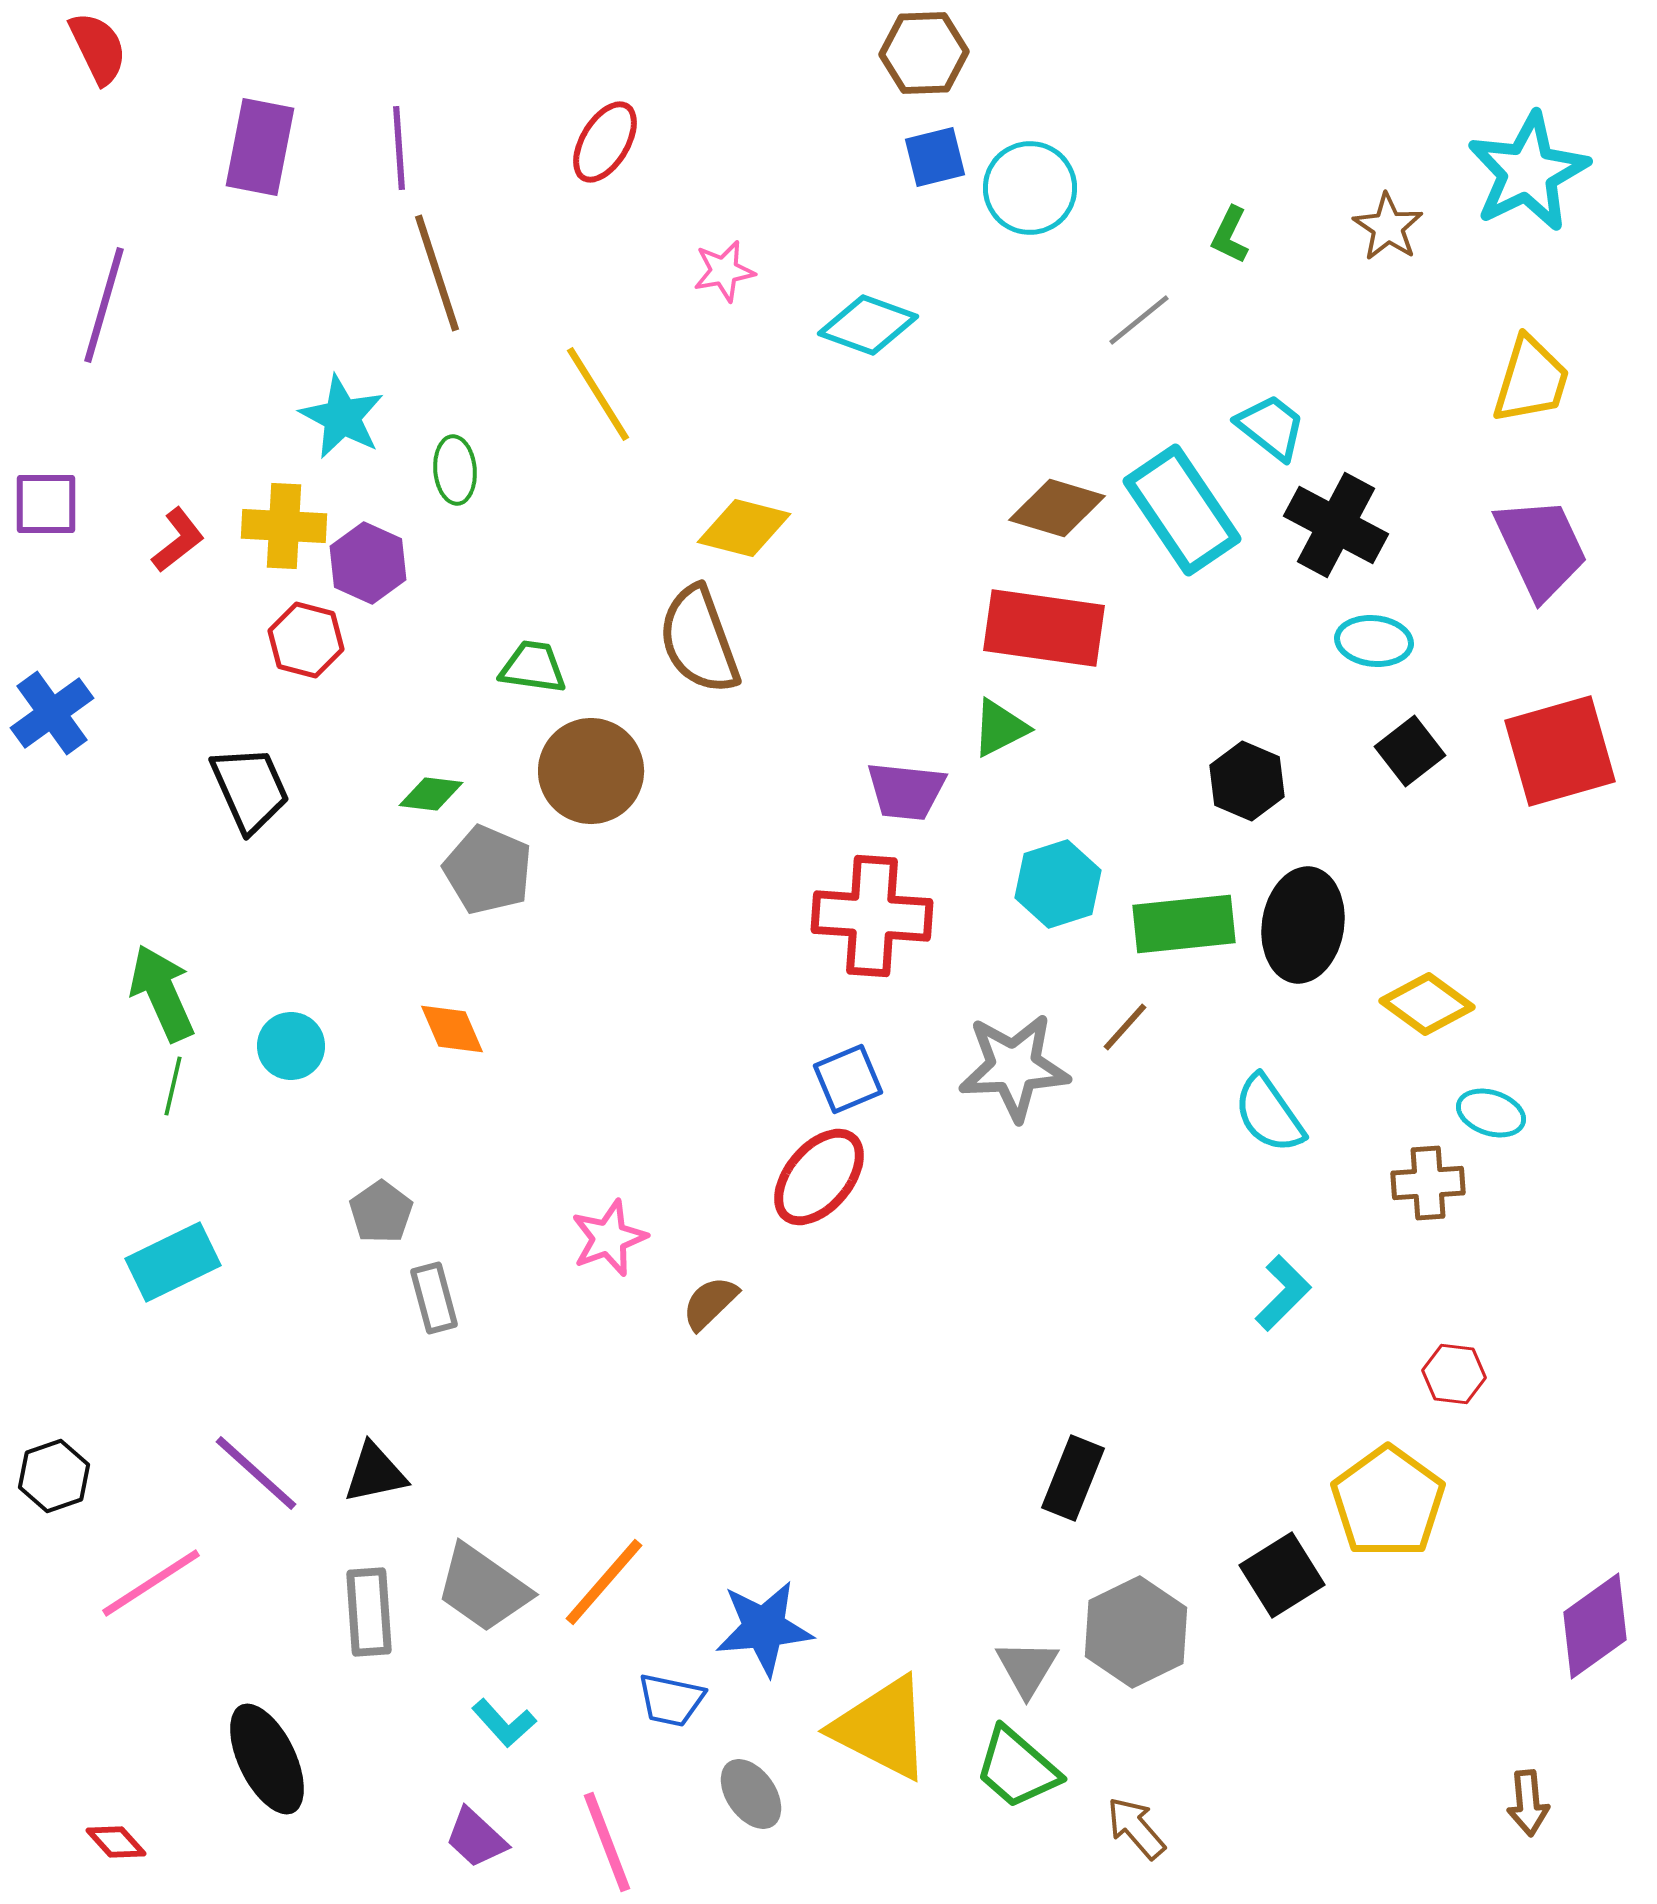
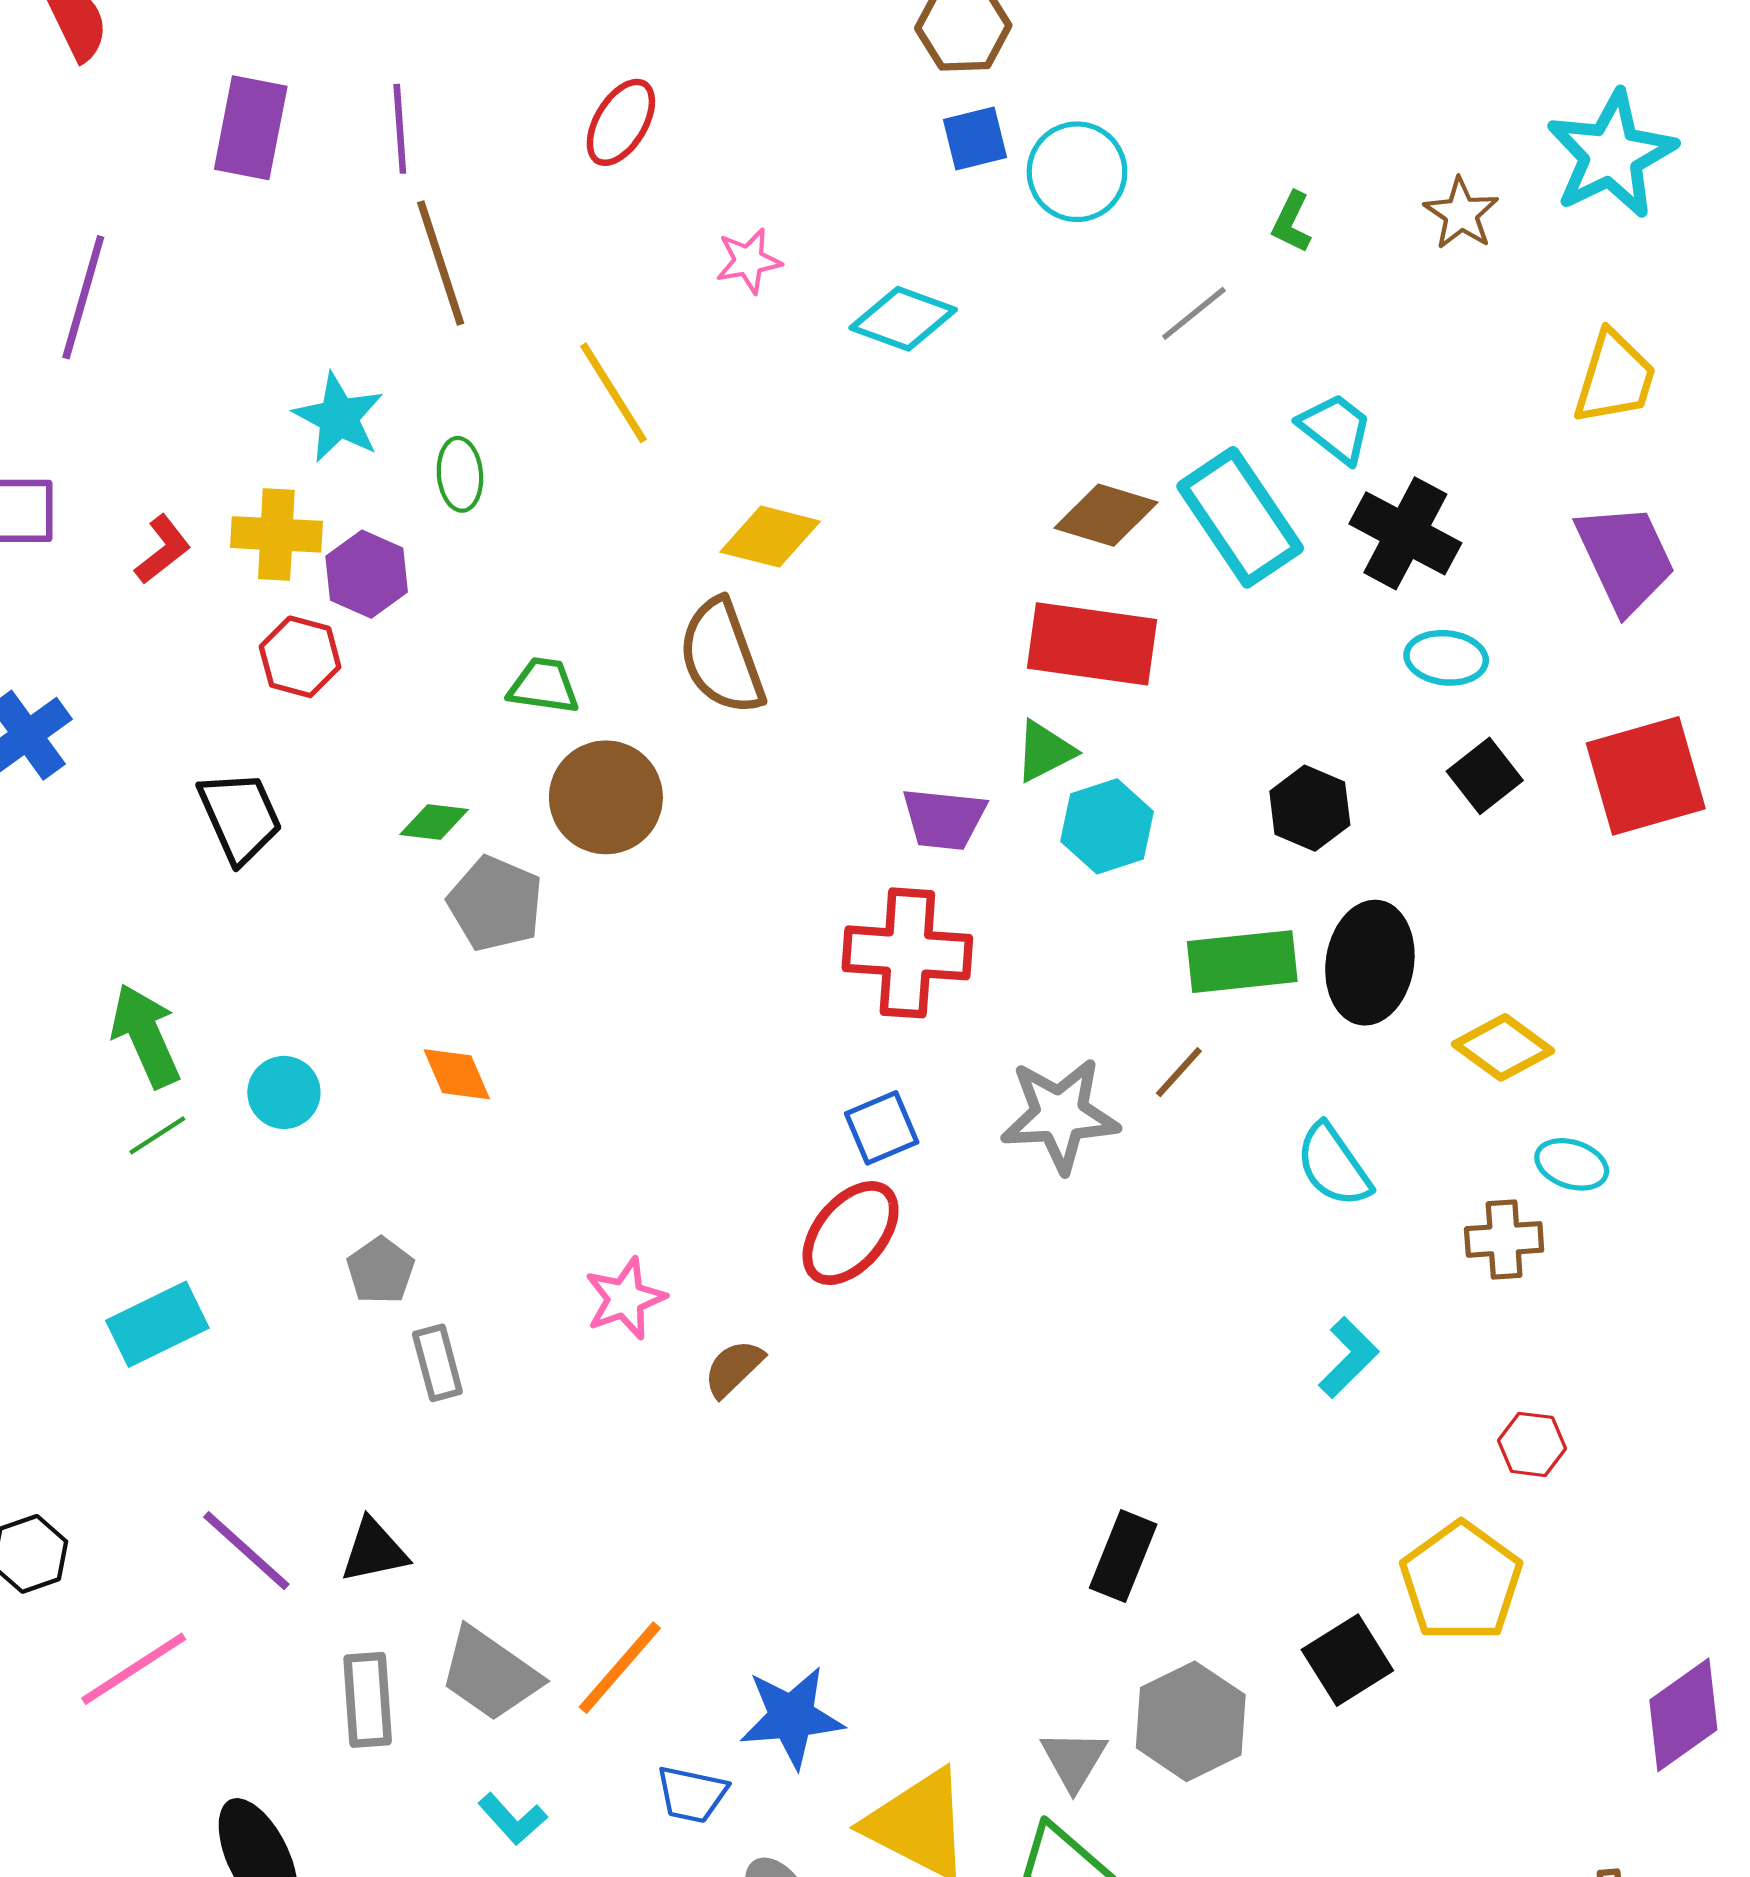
cyan hexagon: (1058, 884) -> (1107, 826), moved
green line: (173, 1086) -> (157, 1135), turned 44

